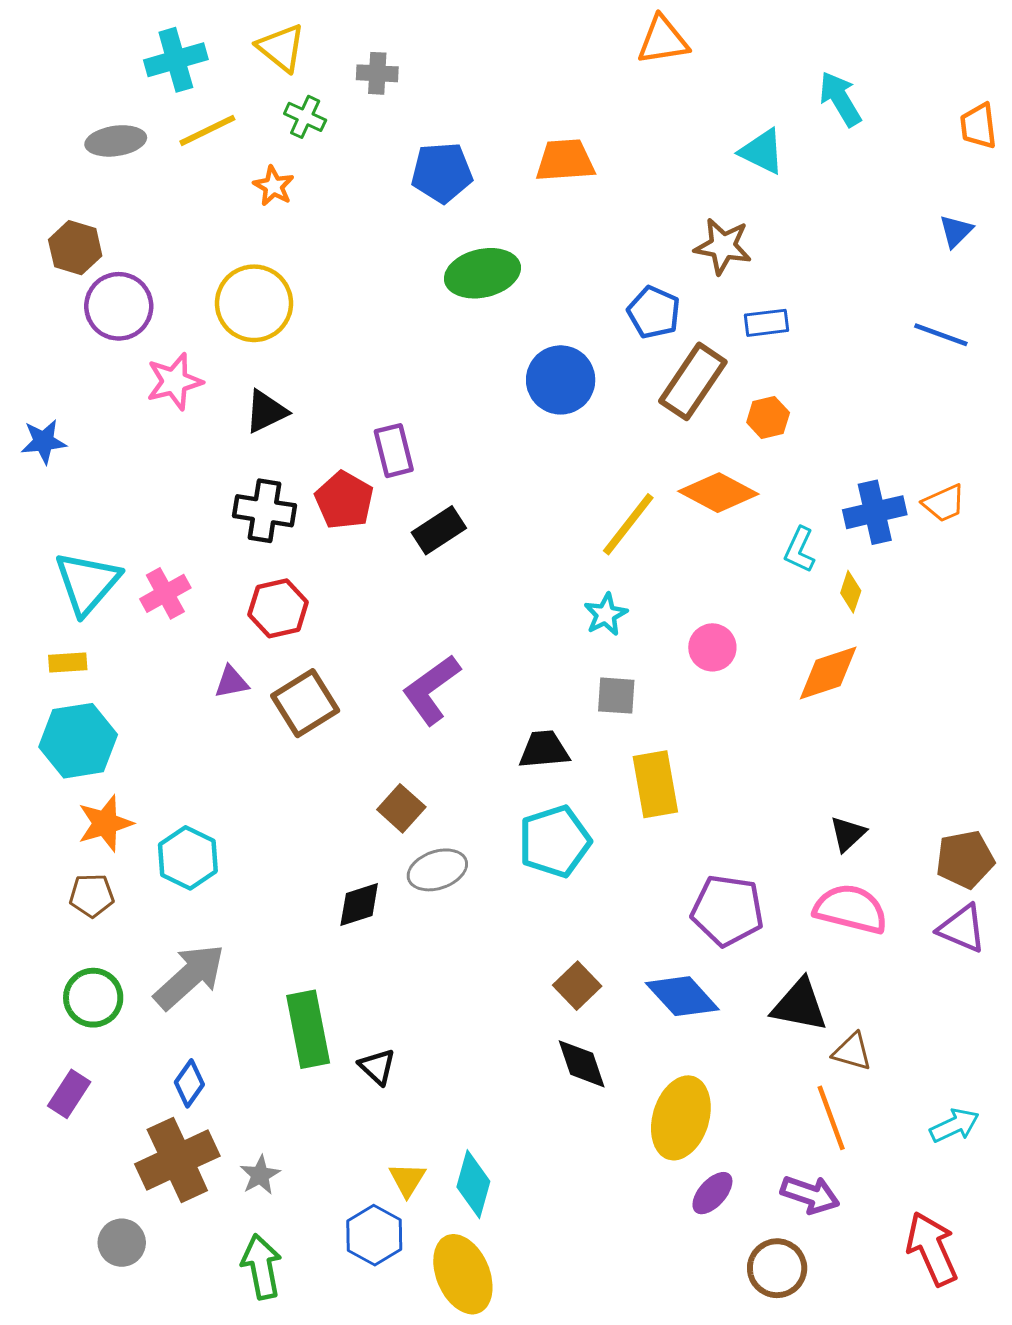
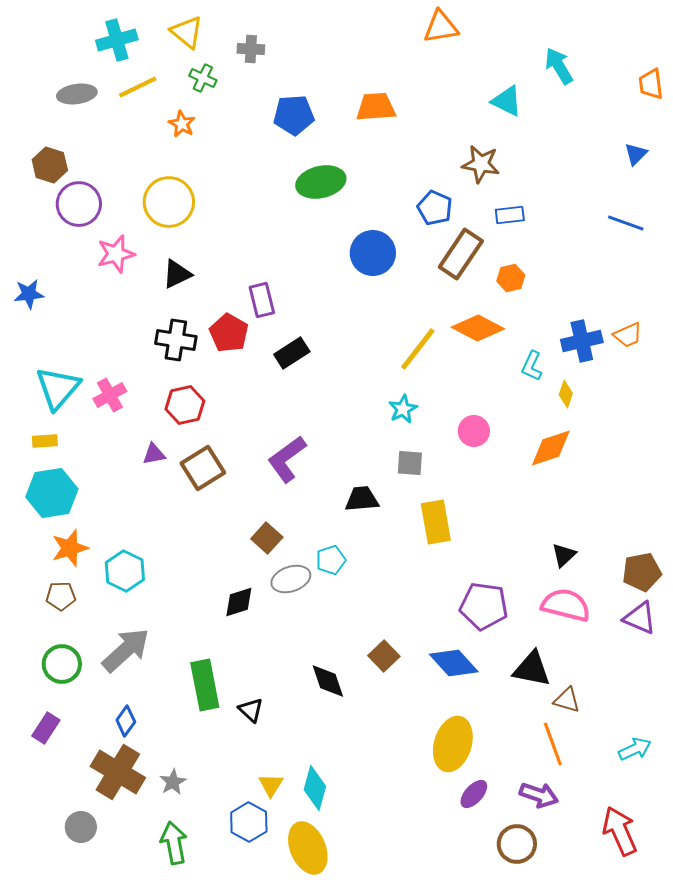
cyan pentagon: (555, 841) -> (331, 560), moved, size x0.6
black diamond: (582, 1064) -> (328, 681), moved
brown cross: (177, 1160) -> (118, 772), turned -34

